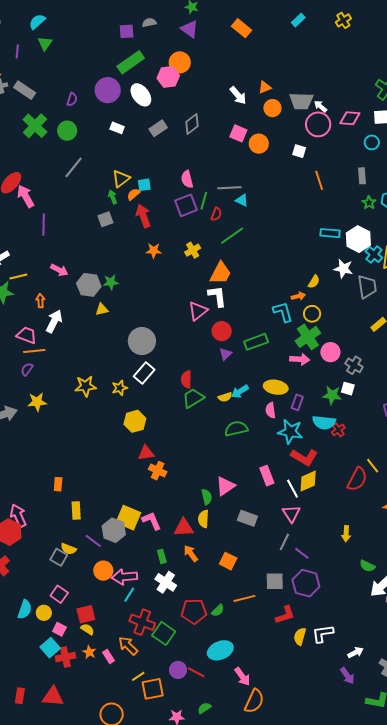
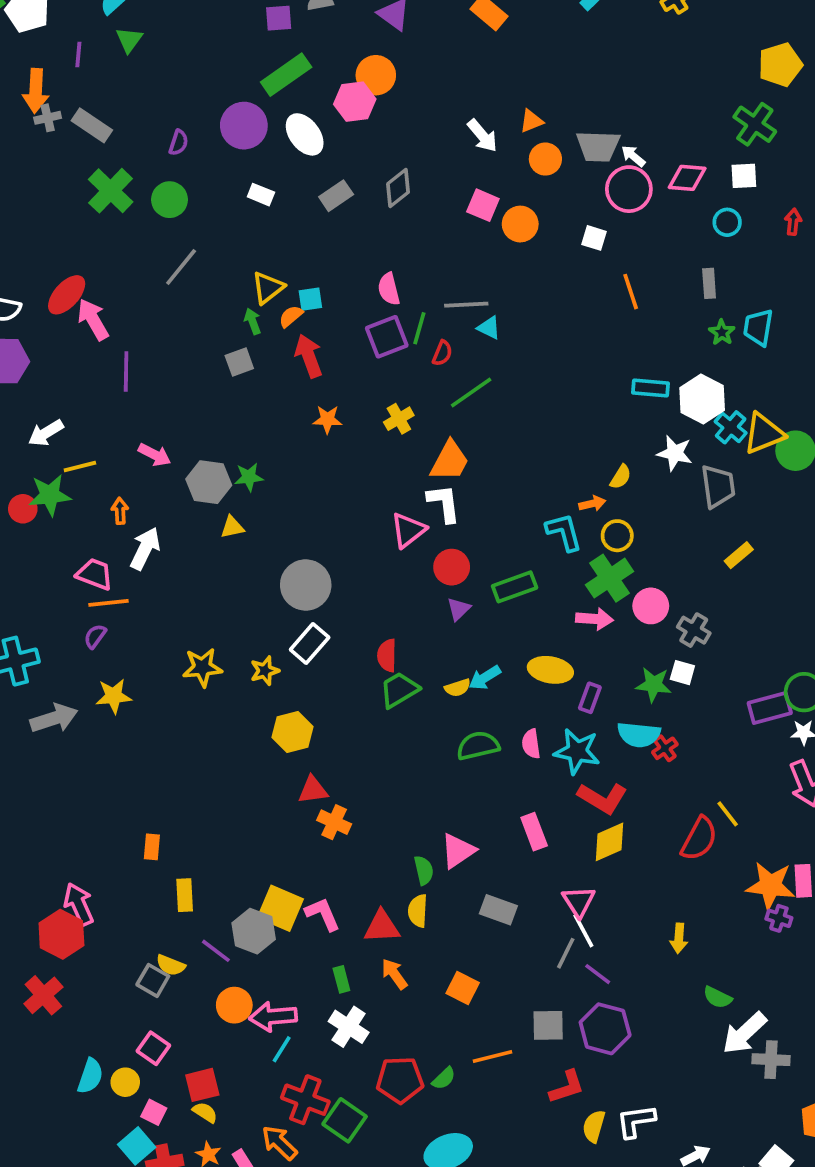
pink semicircle: (271, 410) -> (531, 744), moved
white line: (292, 489) -> (583, 931), moved

